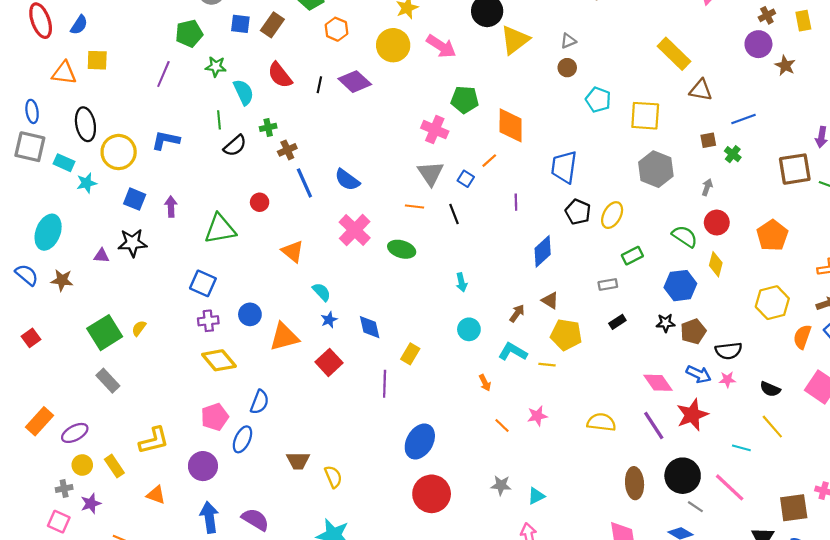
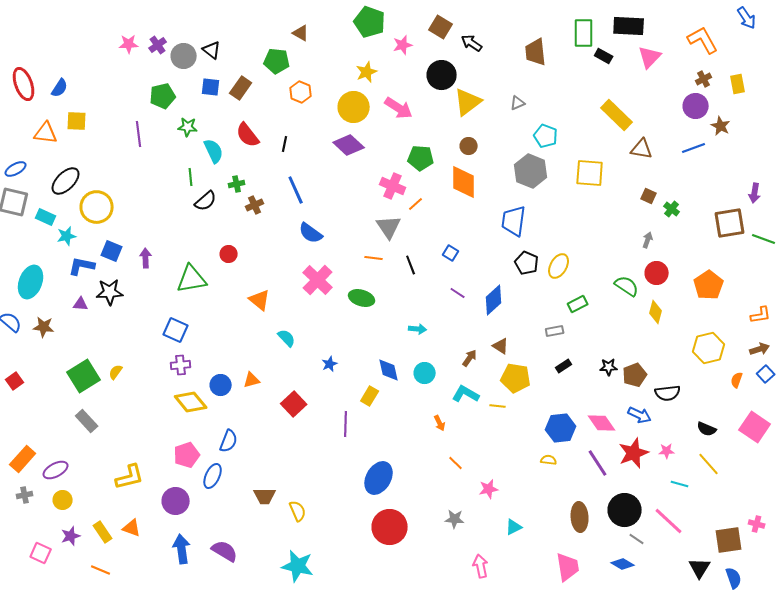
brown circle: (567, 68) -> (469, 146), moved
purple line: (163, 74) -> (139, 134), turned -30
purple diamond: (355, 82) -> (349, 145), moved
cyan pentagon: (598, 100) -> (546, 136), moved
blue ellipse: (32, 111) -> (16, 169), turned 70
blue line: (743, 119) -> (694, 148), moved
black ellipse: (85, 124) -> (66, 181), turned 56
blue L-shape: (166, 140) -> (82, 266), moved
brown square: (708, 140) -> (649, 196), turned 35
orange line: (489, 161) -> (416, 204), moved
gray hexagon: (656, 169) -> (531, 171), moved
blue square: (466, 179) -> (451, 253), moved
blue line: (304, 183) -> (296, 190), moved
purple line: (516, 202) -> (458, 293), moved, turned -56
cyan arrow: (461, 282) -> (418, 329), turned -72
blue hexagon: (680, 286) -> (561, 428), moved
blue circle: (250, 314) -> (221, 385), moved
blue star: (329, 320) -> (330, 364), moved
blue diamond: (370, 327) -> (389, 370), moved
orange triangle: (284, 337) -> (252, 380), size x0.6
orange semicircle: (802, 337) -> (737, 380), size x0.7
pink star: (727, 380) -> (667, 451), moved
pink star: (537, 416) -> (489, 489), moved
yellow semicircle: (601, 422) -> (549, 460), size x0.6
yellow rectangle: (114, 466) -> (103, 532), moved
gray cross: (64, 489) -> (25, 495), moved
cyan triangle: (536, 496) -> (514, 527), moved

